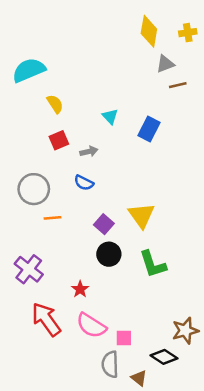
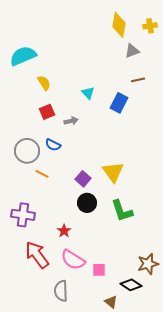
brown line: (178, 85) -> (138, 80), moved
blue semicircle: (84, 183) -> (53, 145), moved
orange line: (53, 218) -> (42, 174), turned 32
purple cross: (29, 269) -> (23, 215), turned -30
gray semicircle: (110, 364) -> (61, 291), moved

